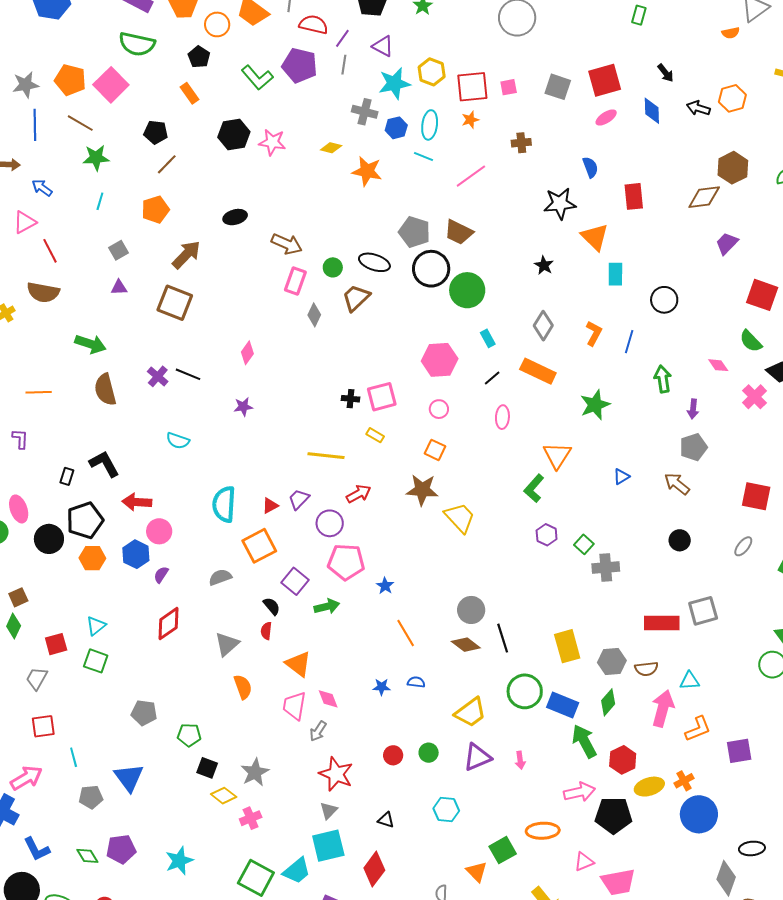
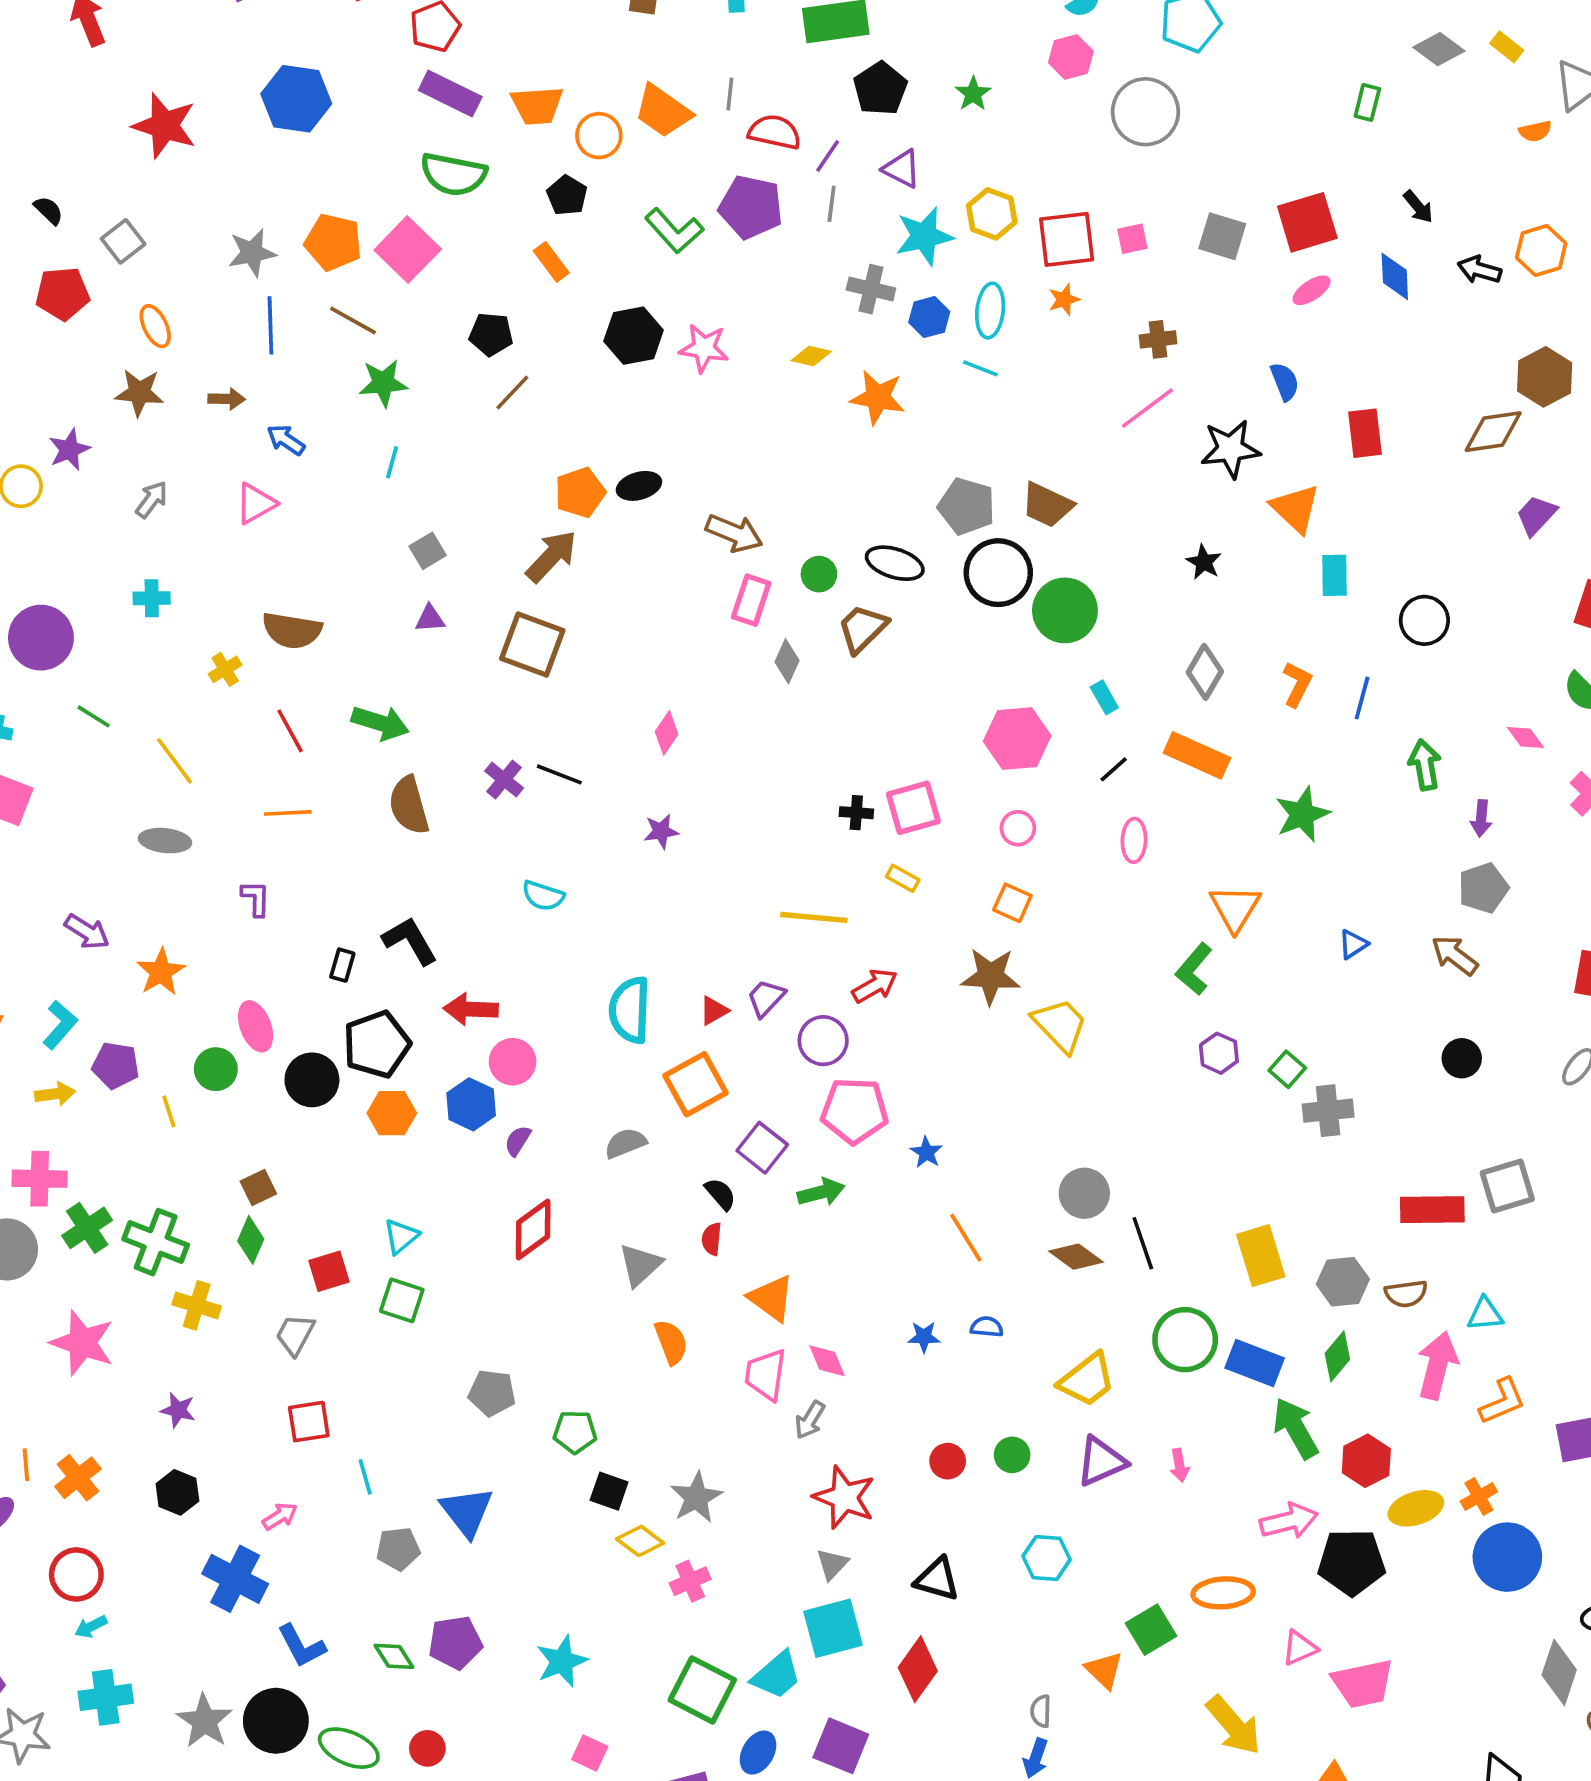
pink line: (471, 176) -> (1147, 408), moved
orange pentagon: (155, 210) -> (580, 493), moved
red line: (50, 251) -> (290, 731), moved
pink arrow: (26, 778) -> (280, 1516), size x0.6
black triangle: (386, 820) -> (937, 1579), size x1.5

